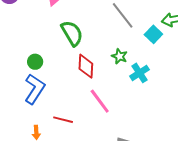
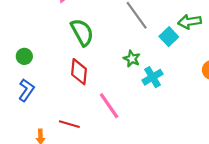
green circle: (35, 62) -> (24, 56), moved
red diamond: (86, 66) -> (79, 72), moved
blue L-shape: (35, 89) -> (26, 90), moved, size x0.7

